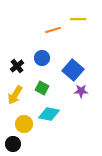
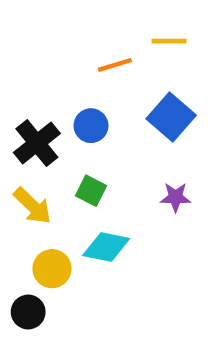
black cross: (17, 66) -> (37, 143), size x1.5
blue square: (73, 70) -> (171, 117), moved
yellow arrow: (15, 95) -> (32, 206), turned -78

